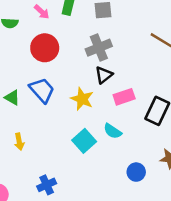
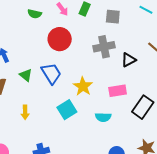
black triangle: (104, 75) -> (129, 60), moved
cyan semicircle: (113, 131) -> (103, 117), turned -42
cyan square: (84, 141) -> (67, 110), moved

